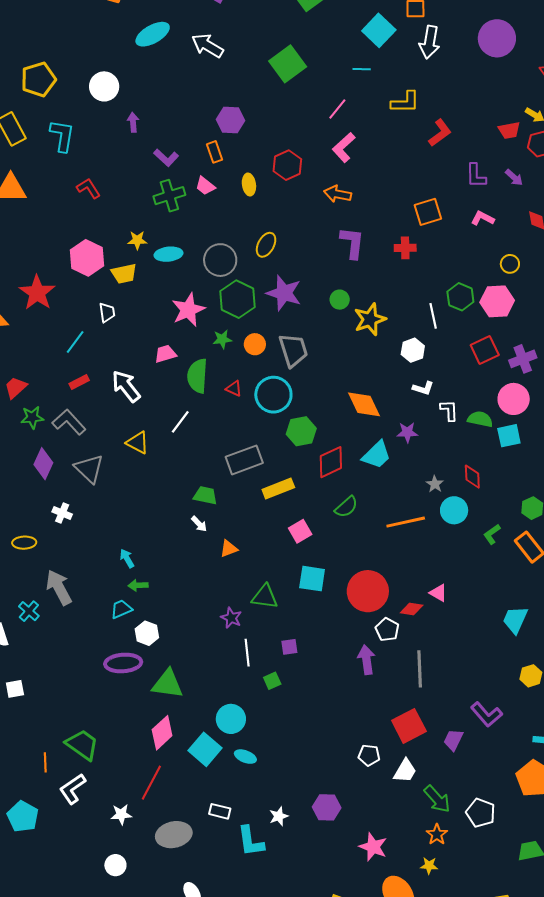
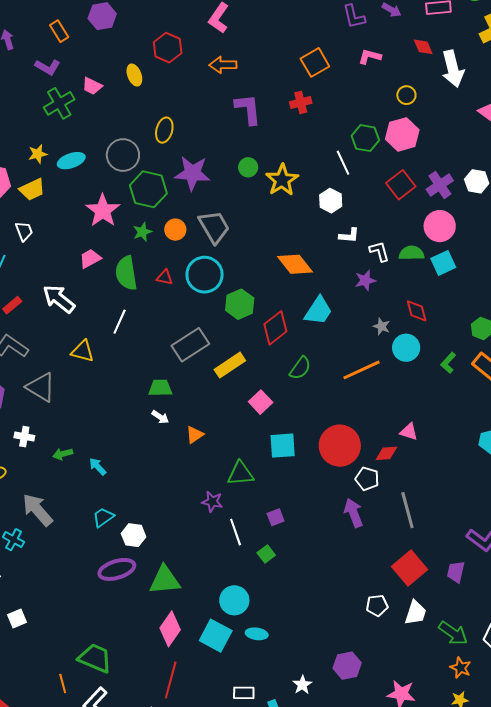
orange rectangle: (214, 152) -> (59, 31), moved
purple star: (407, 432) -> (365, 280), moved
green arrow: (138, 585) -> (63, 454), moved

